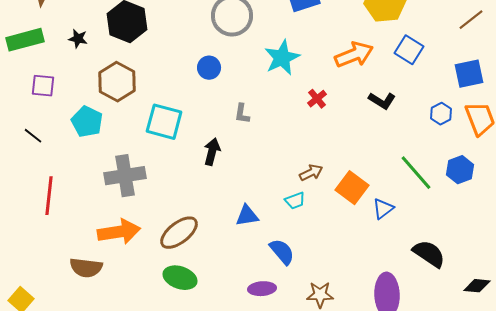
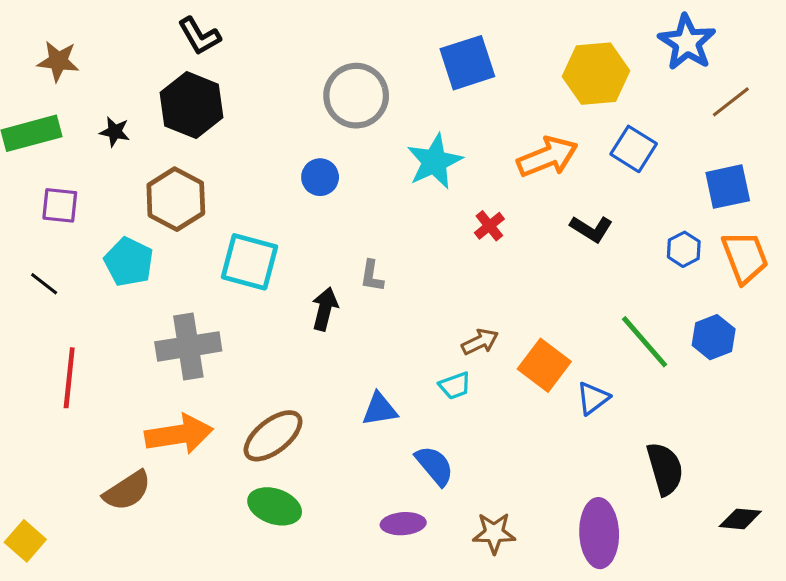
gray L-shape: (242, 114) -> (372, 276), moved
black semicircle: (429, 254) -> (665, 469), turned 40
brown semicircle: (86, 268) -> (127, 491), turned -40

